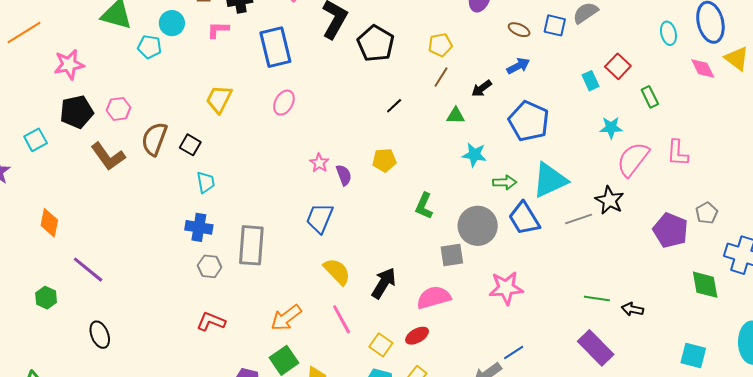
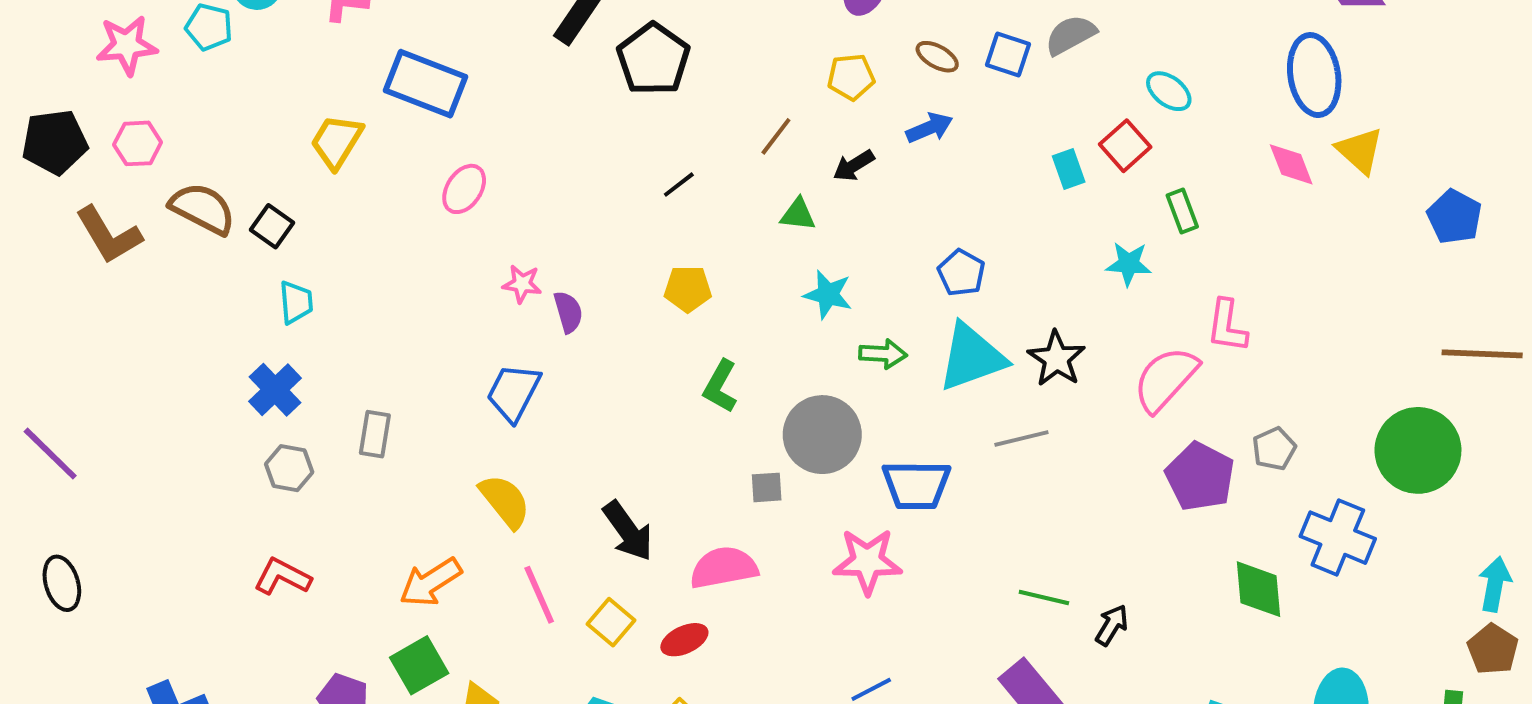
cyan ellipse: (668, 33) -> (1169, 91), moved, turned -45
yellow pentagon: (440, 45) -> (851, 77), moved
blue rectangle: (275, 47) -> (425, 84), moved, turned -60
pink star: (69, 64) -> (127, 45), moved
pink ellipse: (284, 103) -> (464, 189), moved
blue pentagon: (529, 121) -> (961, 273), moved, size x0.6
cyan star: (611, 128) -> (1129, 264), moved
brown semicircle: (154, 139) -> (203, 209), turned 92
pink semicircle: (633, 159) -> (1166, 379), moved
yellow pentagon: (384, 160) -> (688, 289), moved
pink star: (319, 163) -> (522, 284), turned -30
black star: (610, 200) -> (1057, 359), moved
blue trapezoid: (524, 218) -> (916, 485), moved, turned -63
blue cross: (199, 227) -> (275, 390), turned 32
gray rectangle: (251, 245) -> (375, 434), size x0.6
gray square: (452, 255) -> (767, 487), size x0.7
yellow semicircle: (337, 272) -> (505, 501), moved
black arrow: (384, 283) -> (628, 531), turned 108
black arrow: (632, 309) -> (1112, 625), turned 105
yellow square: (381, 345) -> (611, 622), moved

